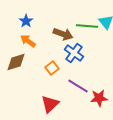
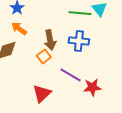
brown arrow: (63, 34) -> (50, 40), moved, turned 60
blue cross: (74, 53) -> (79, 41), moved, turned -30

